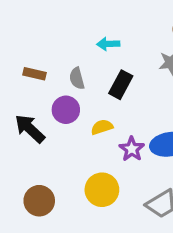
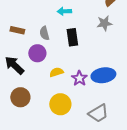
black rectangle: (121, 85) -> (72, 37), turned -36
yellow semicircle: (102, 127) -> (56, 72), moved
brown circle: (39, 201) -> (20, 97), moved

